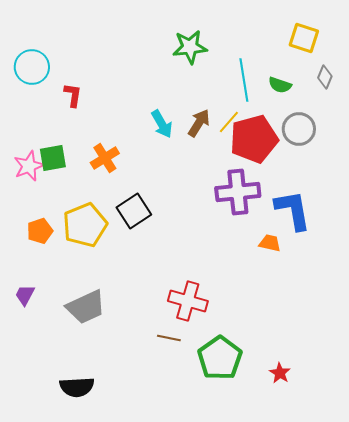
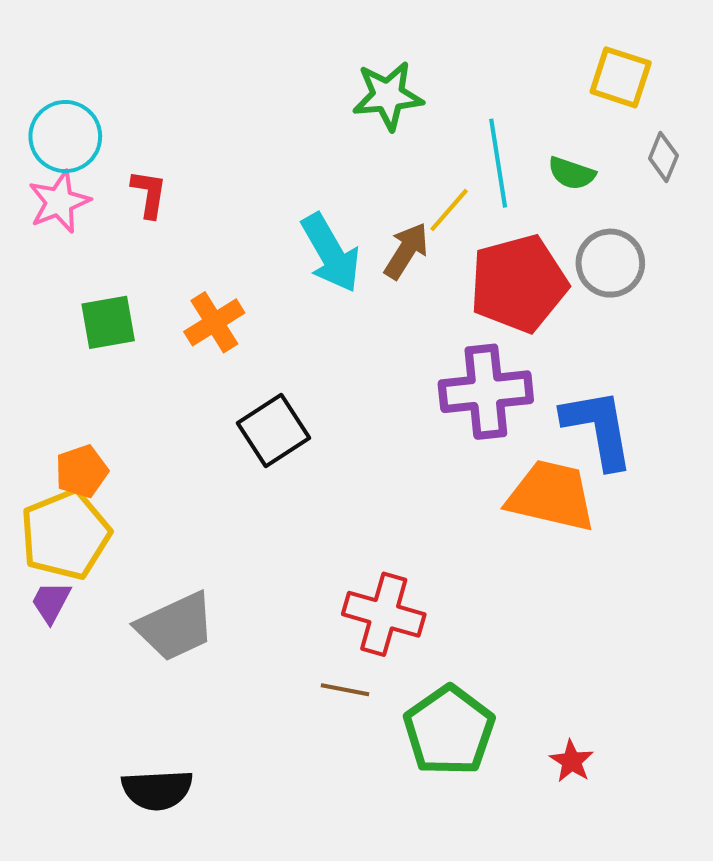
yellow line: (229, 122) -> (449, 210), moved
cyan arrow: (162, 124) -> (331, 253), size x1.4
pink star: (29, 166) -> (59, 202), moved
yellow pentagon: (85, 225) -> (65, 535), moved
orange trapezoid: (270, 243) -> (551, 496), size x2.0

